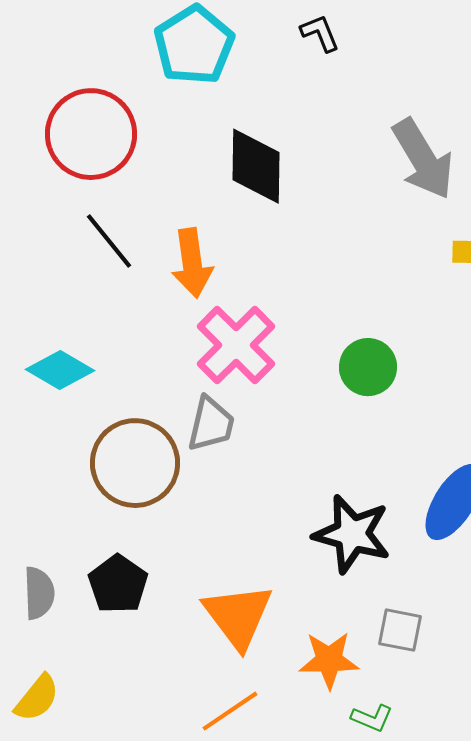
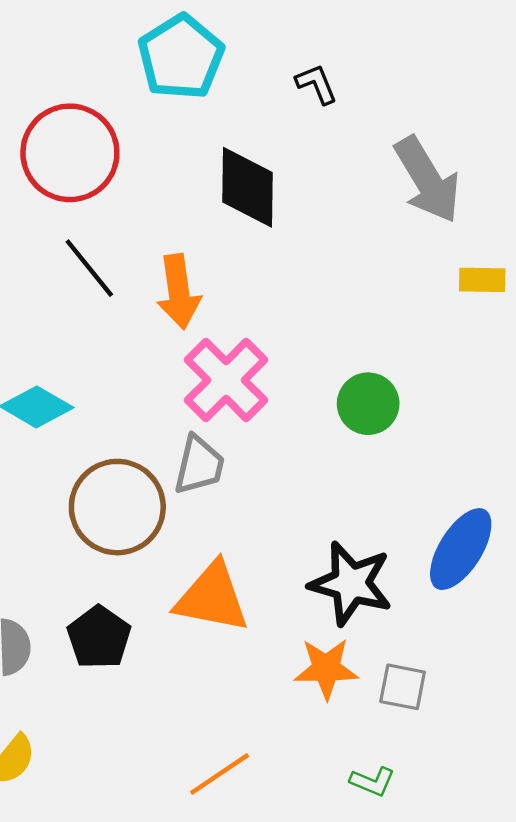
black L-shape: (320, 33) -> (316, 84), moved
orange triangle: (238, 616) -> (212, 597), moved, turned -42
orange star: (329, 660) -> (326, 669), moved

